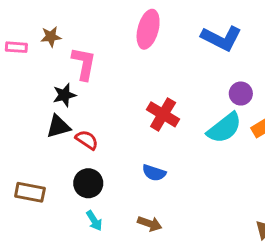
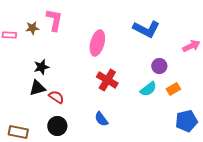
pink ellipse: (148, 29) -> (97, 43), moved
pink L-shape: (84, 64) -> (54, 20), moved
cyan semicircle: (224, 128) -> (148, 89), size x0.7
blue semicircle: (154, 173) -> (101, 119), turned 35

